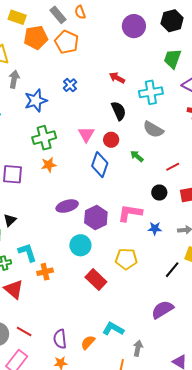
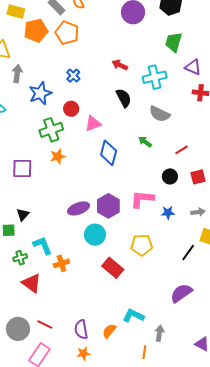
pink triangle: (86, 134) -> (93, 124), turned 42
red circle: (111, 140) -> (71, 109), moved
purple ellipse: (67, 206) -> (79, 208), moved

